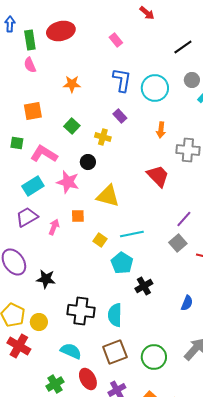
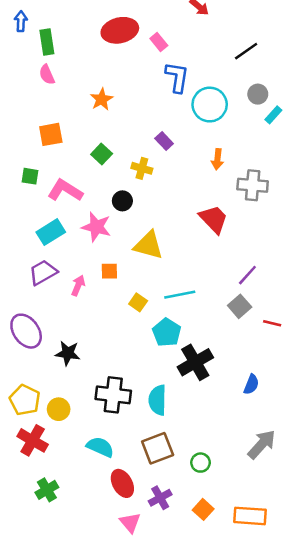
red ellipse: (61, 31) -> (120, 30), moved
blue L-shape: (122, 80) -> (177, 77), moved
orange star: (72, 84) -> (102, 99), turned -30
black cross: (144, 286) -> (195, 362), size x1.5
green circle: (154, 357) -> (201, 463), moved, size x0.6
green cross: (55, 384) -> (47, 490), moved

